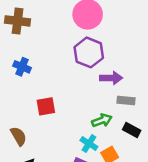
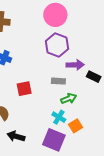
gray rectangle: (126, 101) -> (58, 81), moved
black rectangle: (132, 130) -> (94, 77), moved

